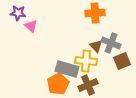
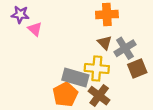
gray cross: (111, 43) -> (125, 48), turned 36
brown triangle: (96, 46) -> (105, 43), moved
brown cross: (88, 85) -> (99, 96), turned -30

